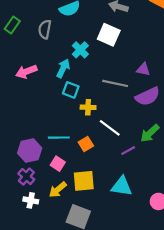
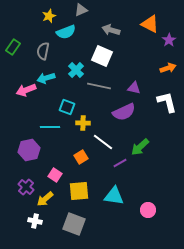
cyan arrow: (63, 68) -> (46, 78), moved, turned -132
gray line: (115, 83) -> (99, 86), moved
purple semicircle: (148, 96) -> (124, 112), moved
cyan line: (59, 138) -> (50, 127), moved
purple hexagon: (30, 151) -> (29, 150), moved
yellow arrow: (58, 190) -> (45, 199), moved
white cross: (31, 200) -> (35, 221), moved

